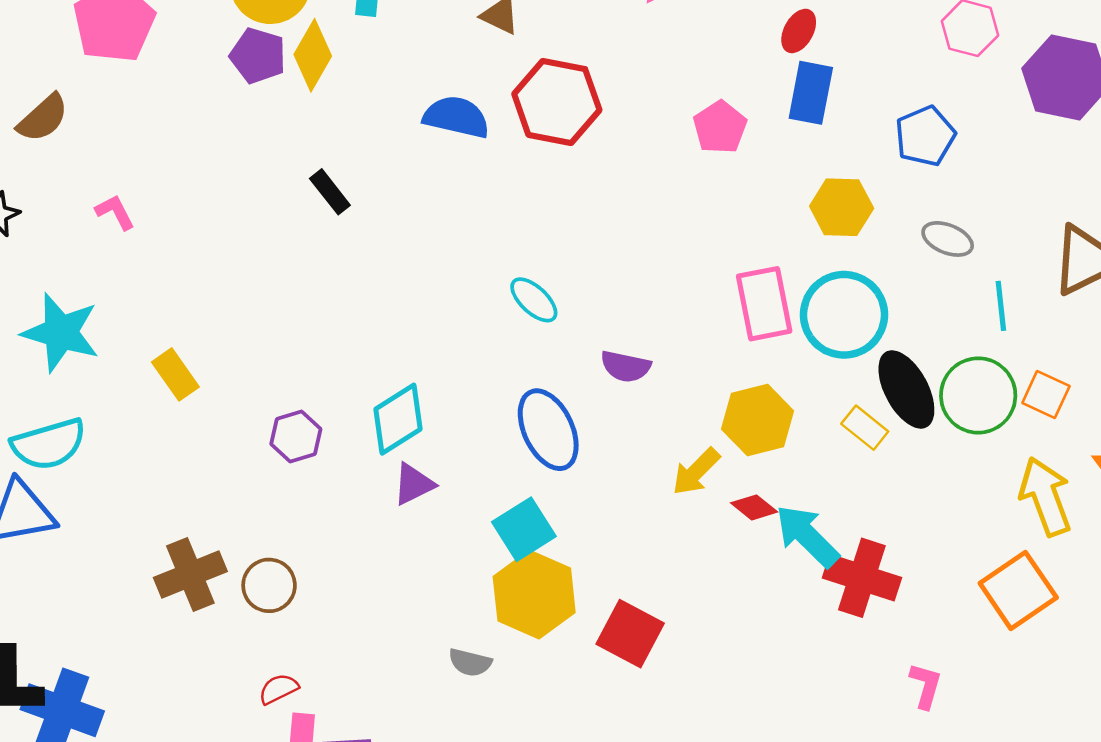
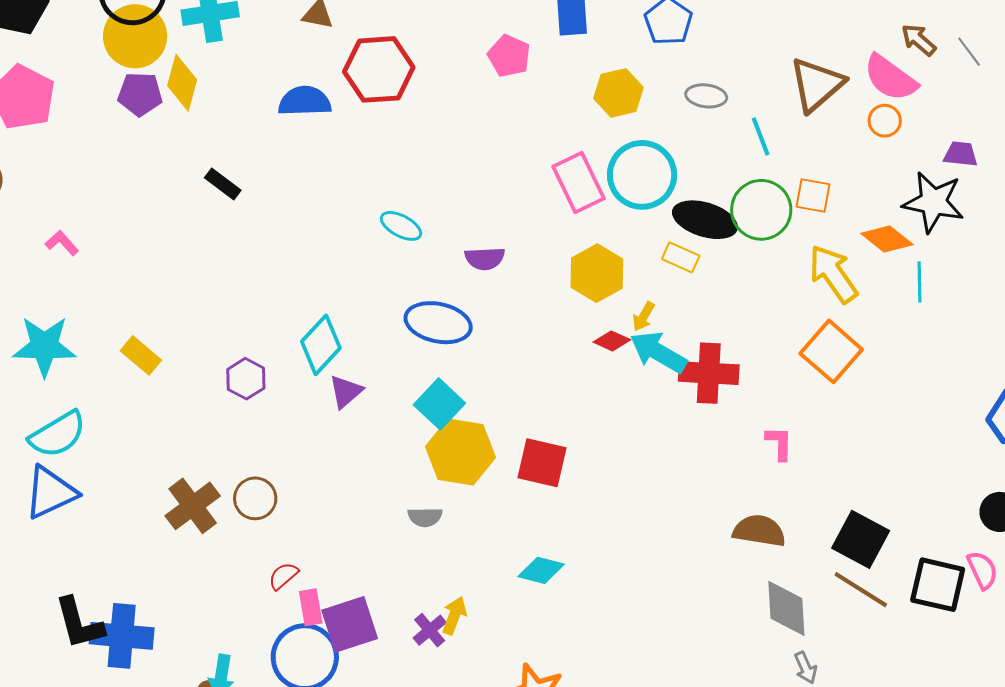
black ellipse: (906, 389) -> (705, 220), turned -30
blue ellipse: (548, 430) -> (438, 323), turned -38
yellow arrow: (696, 472) -> (644, 317), moved, size x0.7

